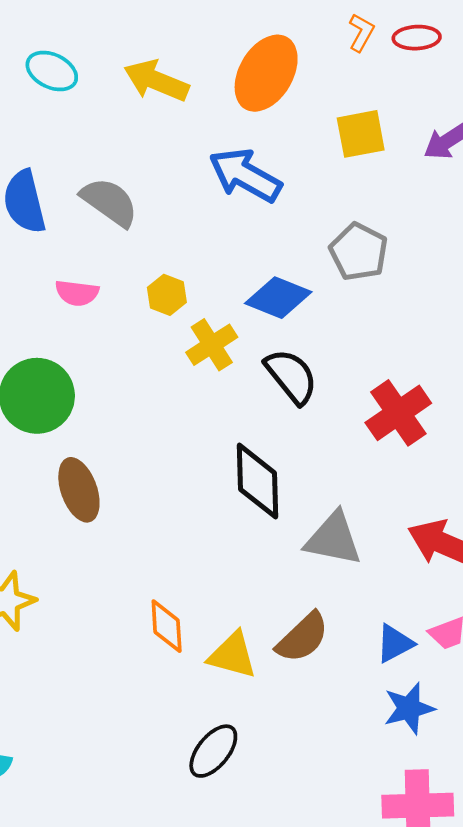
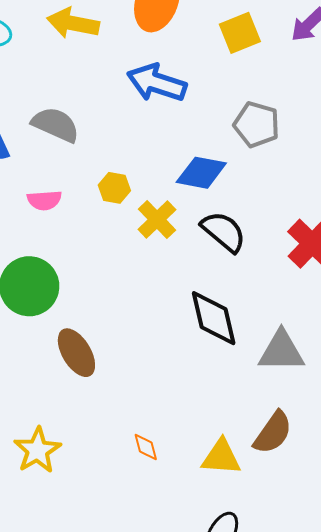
orange diamond: (167, 626) -> (146, 447), moved, size x0.7

